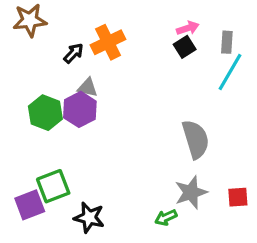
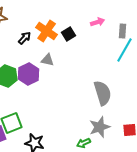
orange cross: (108, 42) -> (47, 31), turned -30
black square: (185, 47) -> (69, 34), moved
gray triangle: (88, 88) -> (48, 60), moved

